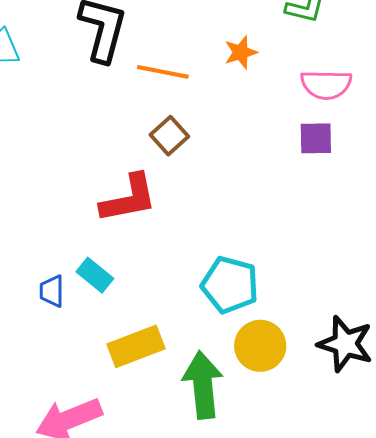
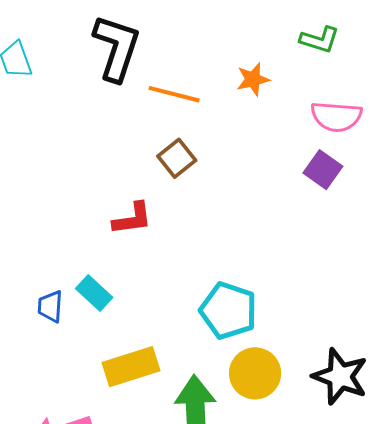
purple square: (316, 138) -> (323, 170), turned 33
red L-shape: (129, 199) -> (132, 219), size x0.7

